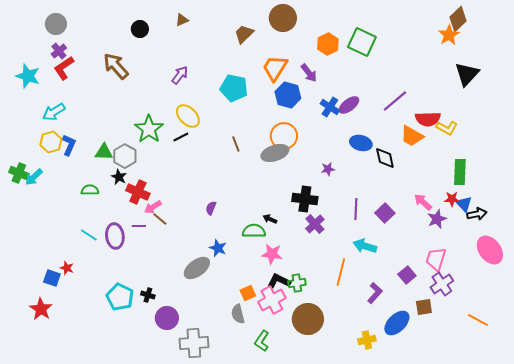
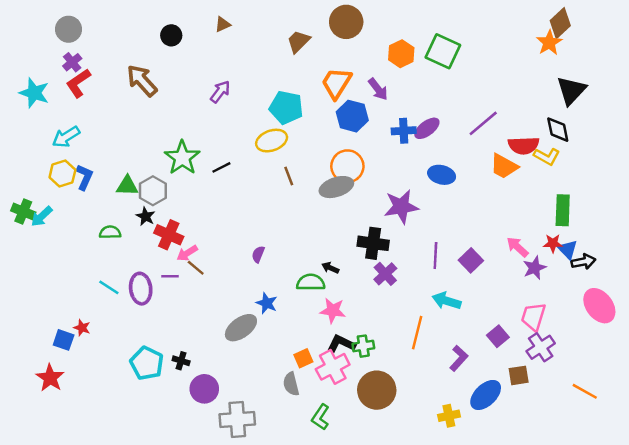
blue cross: (330, 107) -> (404, 131), turned -36
yellow ellipse: (188, 116) -> (272, 141), moved, turned -65
black diamond: (385, 158) -> (558, 130), moved
purple star: (328, 169) -> (401, 207), size x2.0

